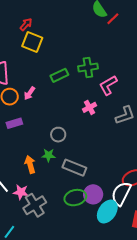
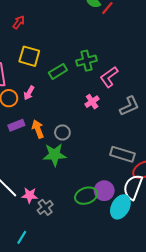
yellow square: (32, 42) -> (29, 56), moved
green star: (49, 155) -> (55, 155), size x1.6
orange arrow: (30, 164) -> (38, 129), moved
gray rectangle: (74, 168) -> (122, 154), moved
gray cross: (35, 205) -> (45, 207), size x0.7

